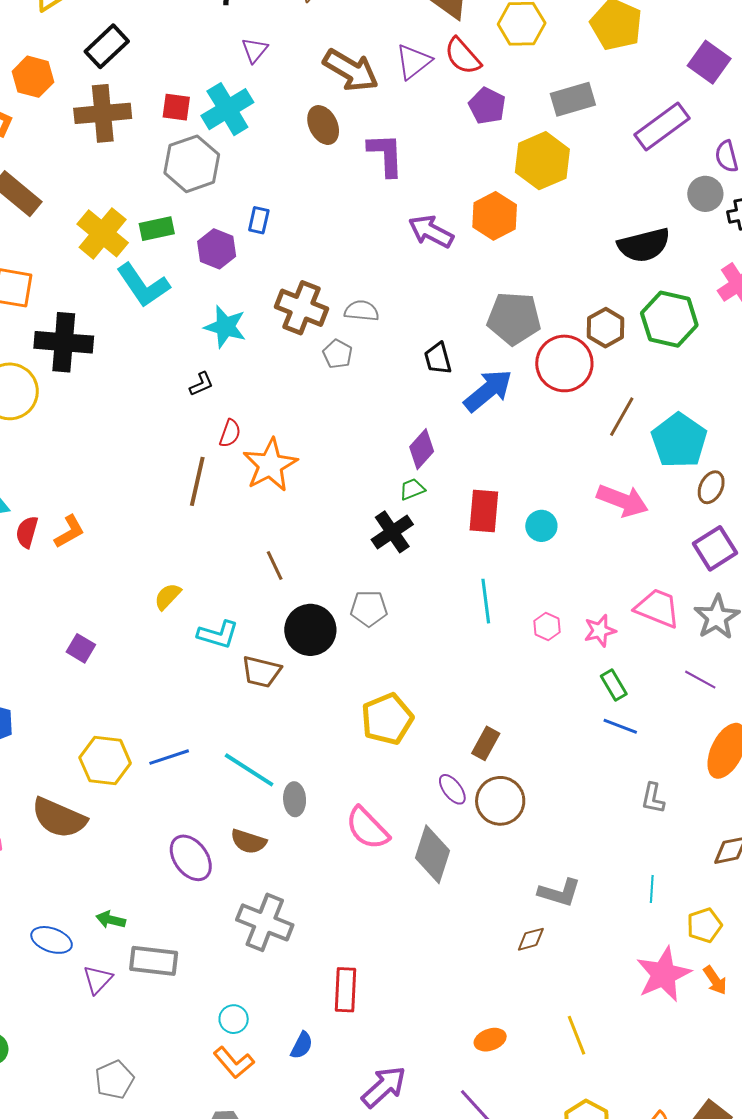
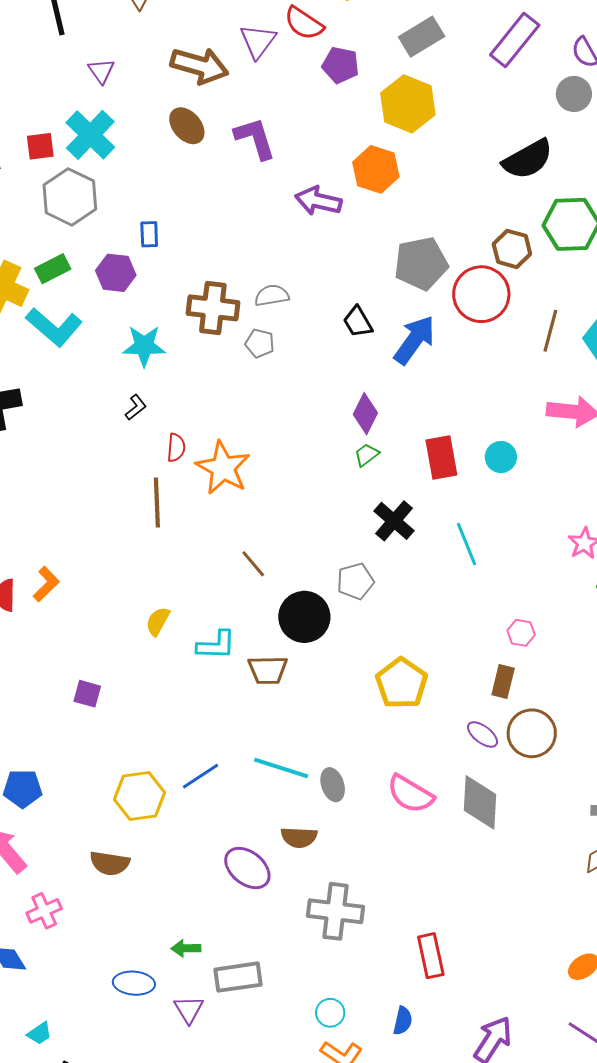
black cross: (392, 532) -> (394, 521), moved
pink hexagon: (547, 627) -> (521, 633), moved
brown semicircle: (59, 818) -> (110, 863), size x0.7

